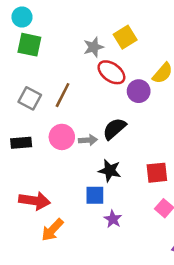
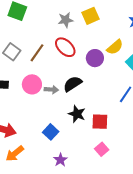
red ellipse: (111, 72) -> (65, 47), moved
black star: (110, 171) -> (77, 114), moved
blue square: (95, 195) -> (51, 132), turned 35
purple star: (113, 219) -> (60, 160), moved

